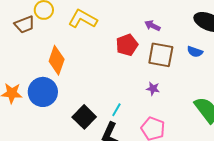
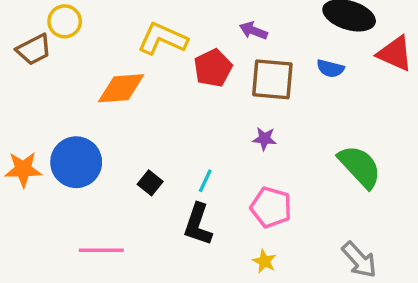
yellow L-shape: (83, 19) -> (163, 39), moved
orange diamond: (57, 60) -> (121, 88), moved, turned 72
black square: (84, 117) -> (150, 183), moved, size x0.6

